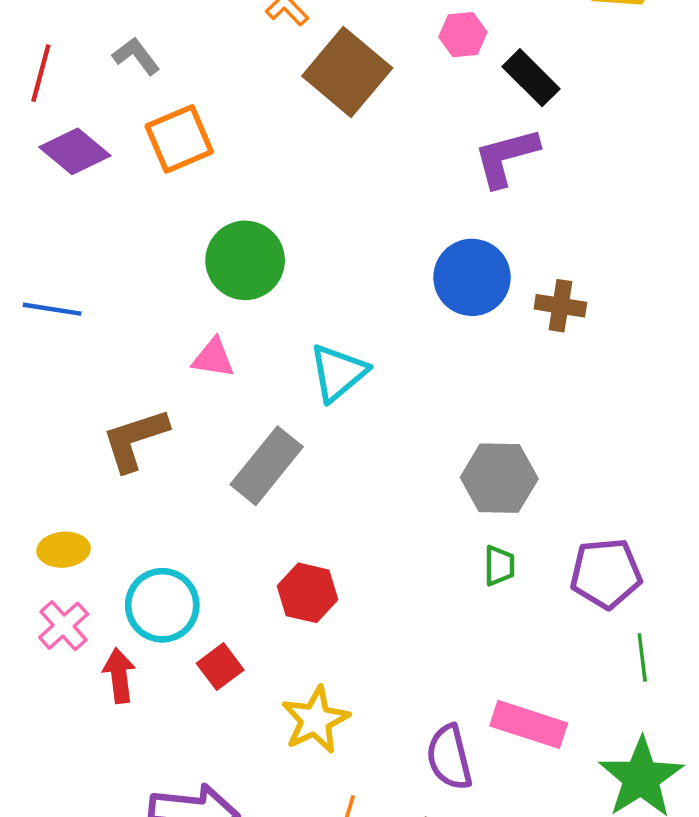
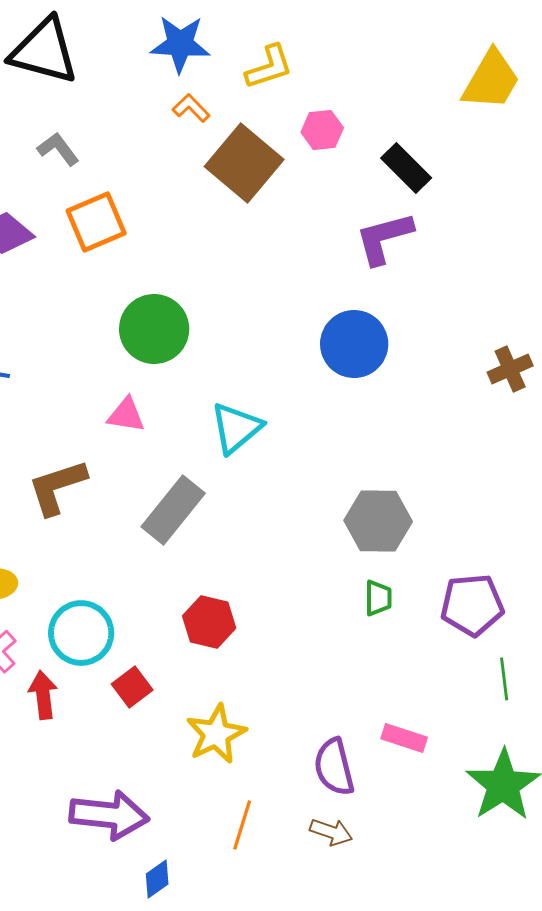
pink hexagon: (463, 35) -> (322, 130), moved
brown cross: (560, 306) -> (510, 369), moved, turned -33
pink rectangle: (529, 724) -> (404, 738), size x0.7

